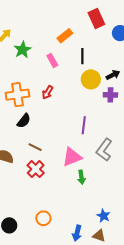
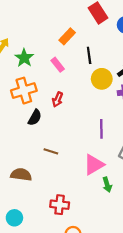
orange cross: (17, 95) -> (24, 91), moved
black semicircle: (24, 121) -> (35, 117), moved
brown line: (35, 147) -> (51, 151), moved
red cross: (36, 169) -> (60, 205), moved, turned -30

